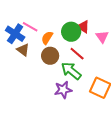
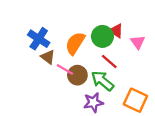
pink line: (30, 27) -> (65, 69), moved
orange semicircle: (47, 38) -> (75, 43), size x1.5
brown circle: (50, 56) -> (77, 75), moved

